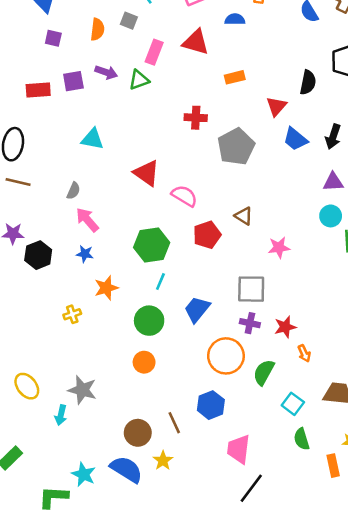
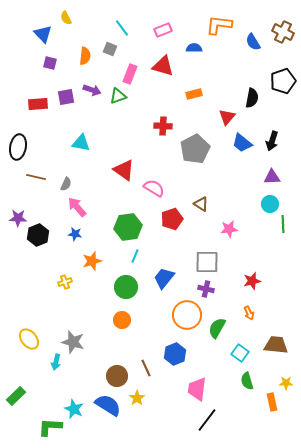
brown line: (18, 182) -> (36, 177), moved
red star: (285, 327) -> (252, 281), moved

